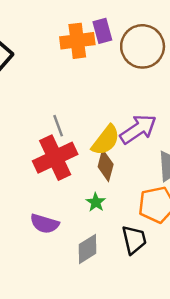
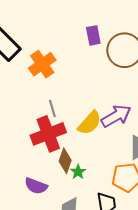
orange cross: (77, 41) -> (42, 64), moved, turned -32
brown diamond: (106, 165) -> (65, 161), moved

